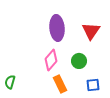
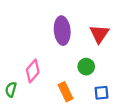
pink diamond: (51, 60) -> (33, 71), moved

